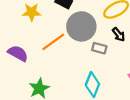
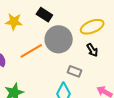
gray rectangle: (99, 48) -> (74, 71), moved

